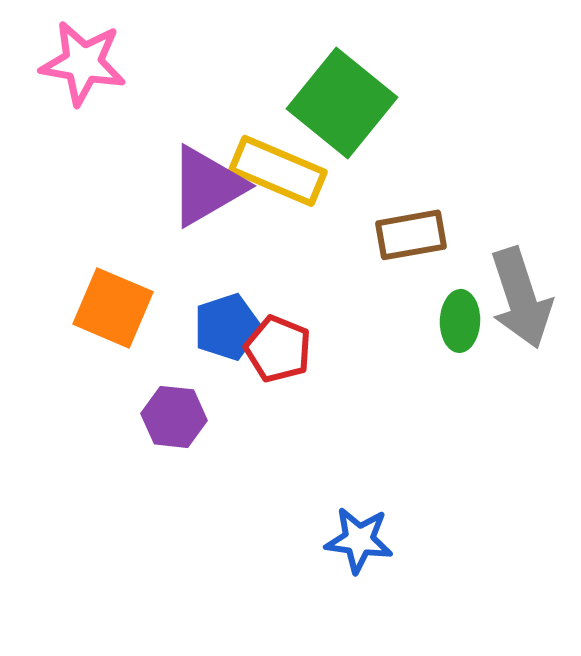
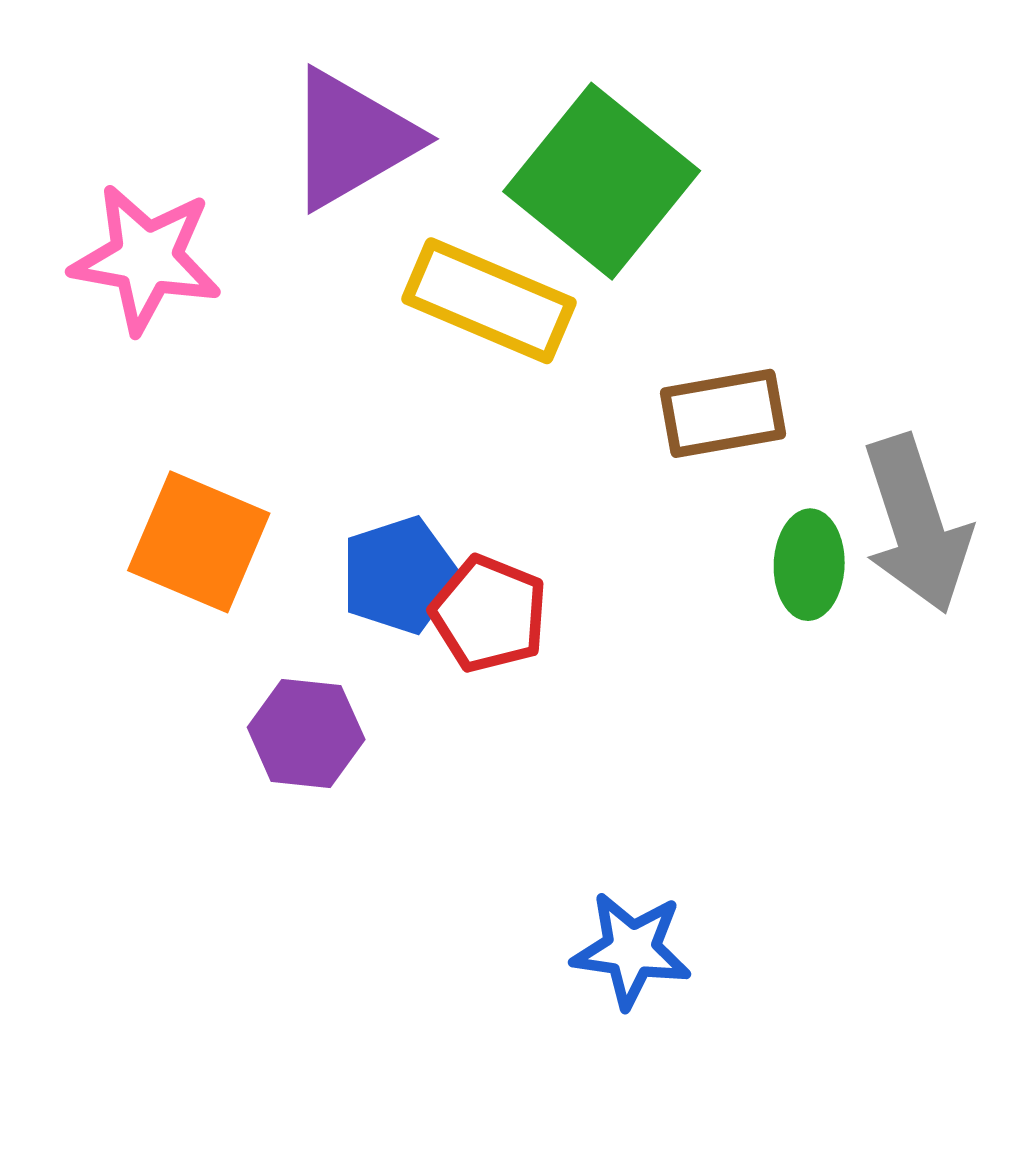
pink star: (83, 63) -> (146, 259), moved
purple triangle: (207, 186) -> (352, 139), moved

